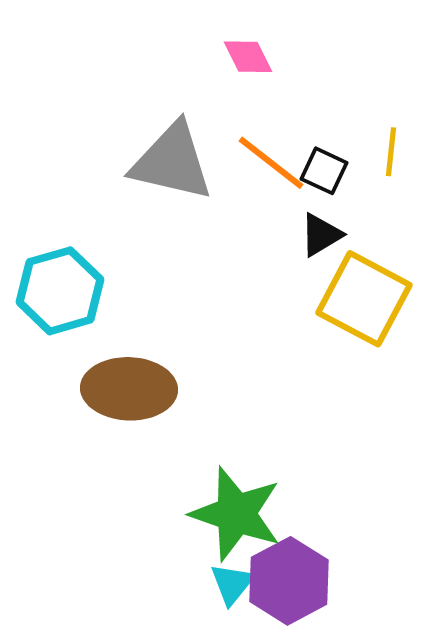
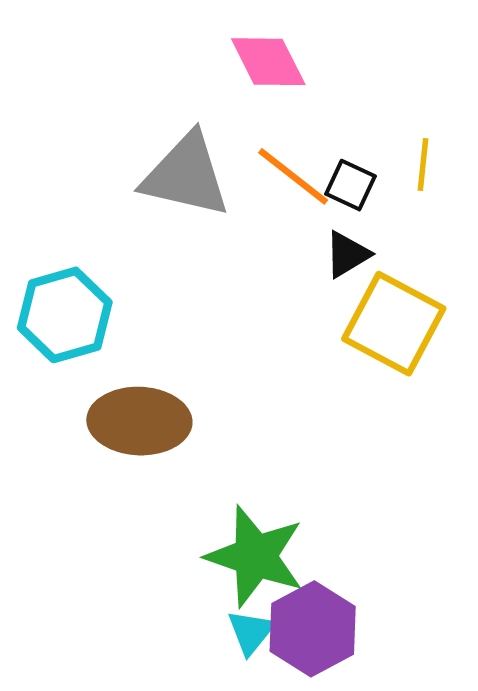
pink diamond: (248, 57) -> (268, 62), size x1.4

